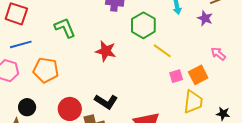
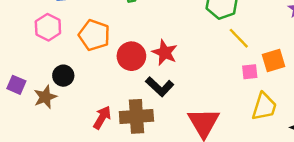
red star: (106, 51) -> (165, 53), moved
orange square: (198, 75) -> (273, 60), moved
red circle: (70, 109) -> (131, 56), moved

